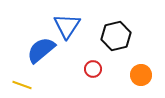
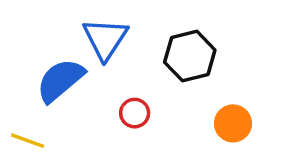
red circle: (93, 69) -> (135, 113), moved

